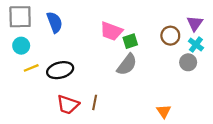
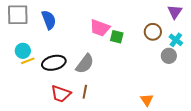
purple triangle: (195, 23) -> (175, 12), moved
green square: (130, 41) -> (117, 37), turned 32
cyan circle: (21, 46) -> (23, 51), moved
gray semicircle: (127, 65) -> (85, 64), moved

